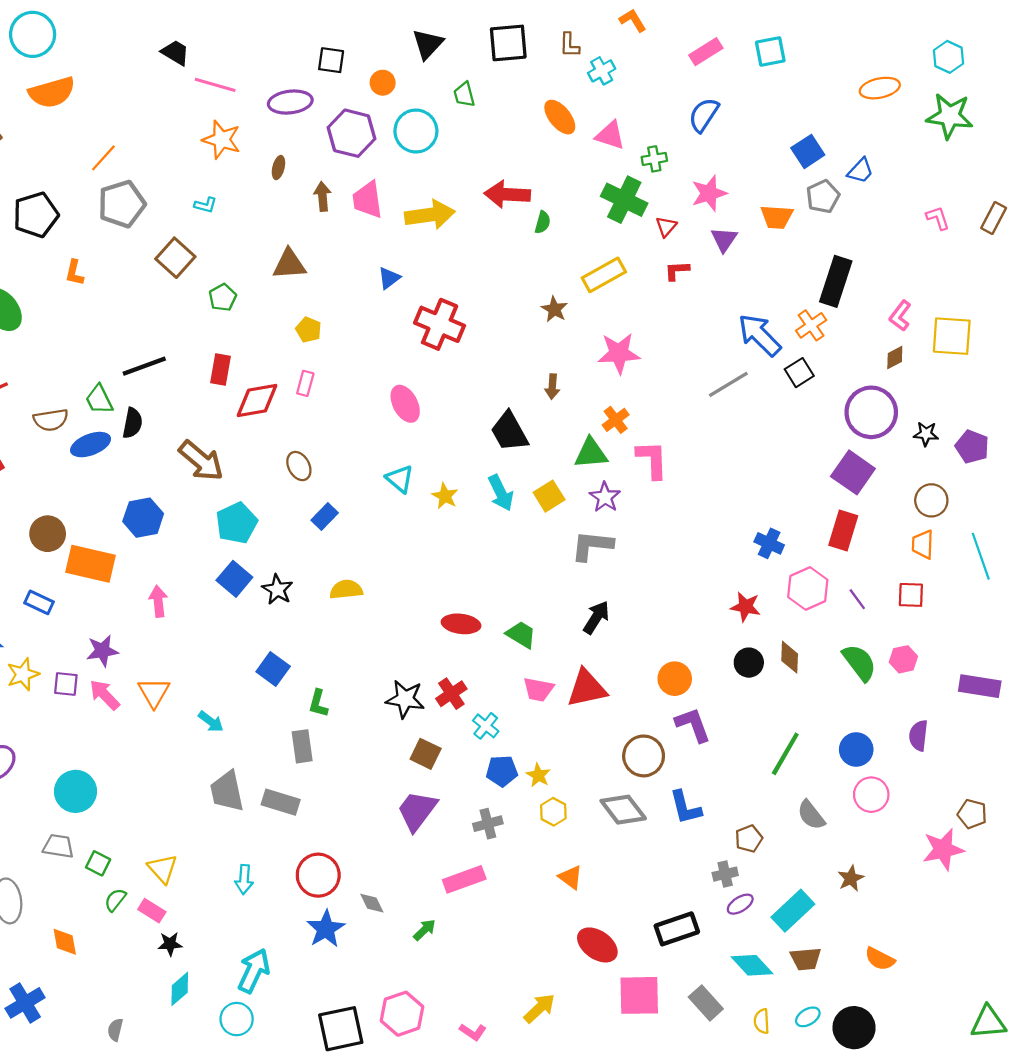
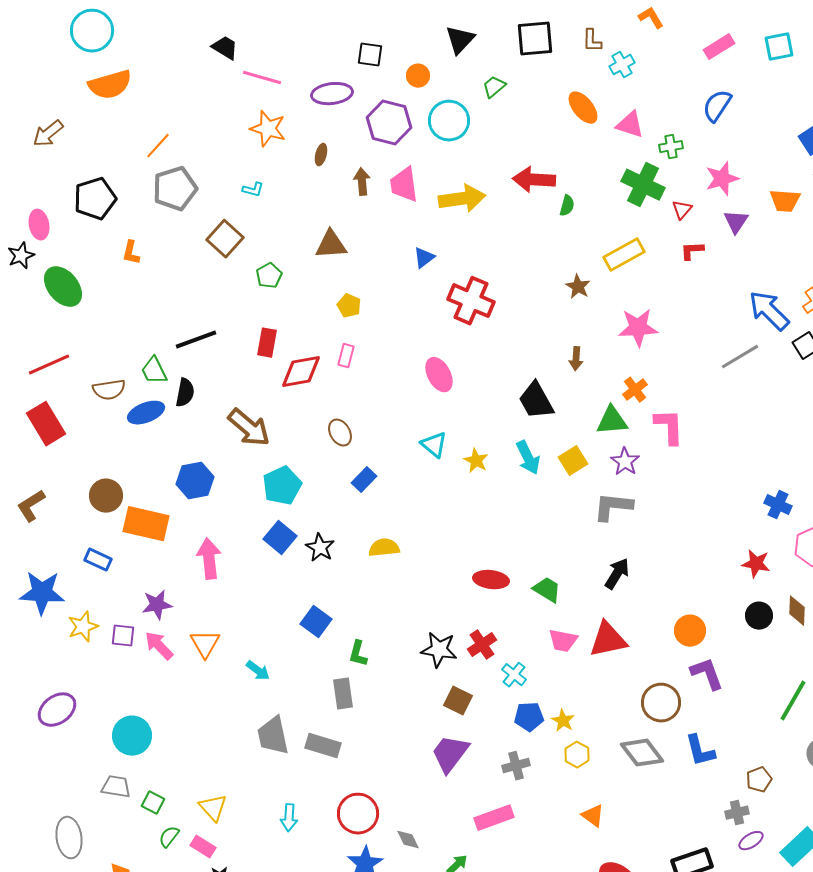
green trapezoid: (464, 94) -> (494, 87), turned 65
pink arrow: (158, 601) -> (209, 559), size x1.4

